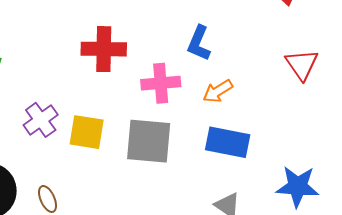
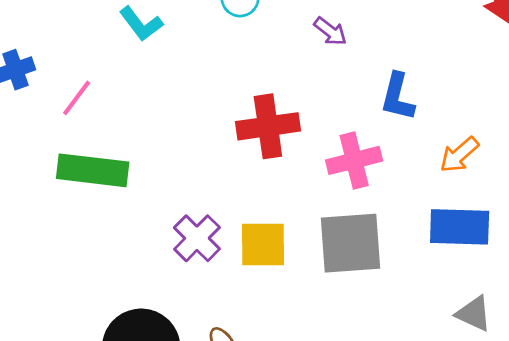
orange arrow: (218, 91) -> (459, 155), moved

